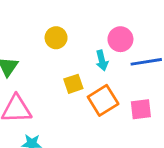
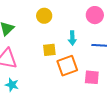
pink circle: (120, 39) -> (95, 15), moved

